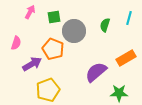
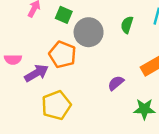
green square: (54, 17) -> (64, 15), turned 32
pink semicircle: (16, 43) -> (13, 59), moved, turned 72
purple semicircle: (96, 72) -> (116, 83), size x0.6

